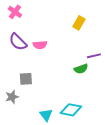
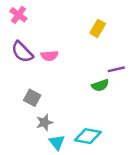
gray square: (26, 79) -> (32, 98), turned 32
gray star: (12, 97) -> (45, 122), moved

